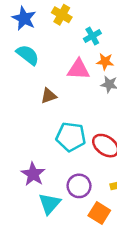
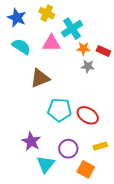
cyan cross: (92, 36) -> (72, 29), size x1.5
pink triangle: (78, 69) -> (51, 43), moved
brown triangle: (49, 96) -> (40, 78), size x1.5

